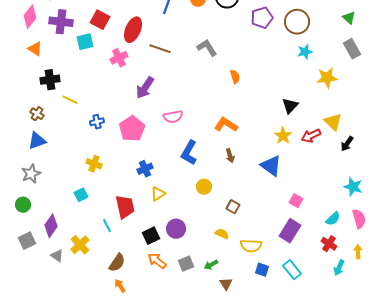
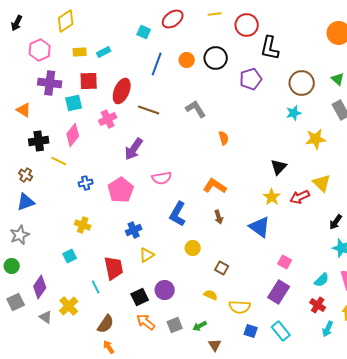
pink diamond: (30, 17) -> (73, 135), moved
red square: (100, 20) -> (89, 81), turned -30
brown circle: (297, 22) -> (302, 83), moved
black arrow: (347, 144) -> (336, 222), moved

